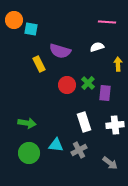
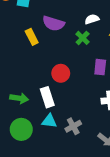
green cross: (88, 83) -> (83, 38), moved
red circle: (67, 85) -> (61, 73), moved
white rectangle: (84, 122) -> (47, 97), moved

